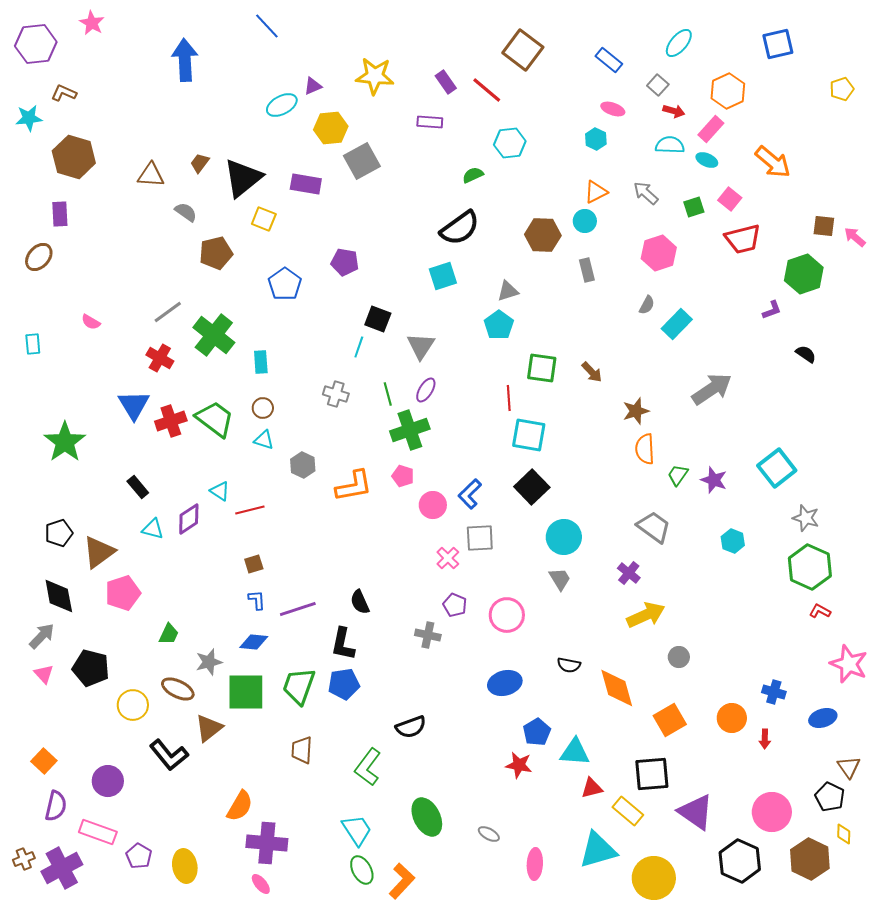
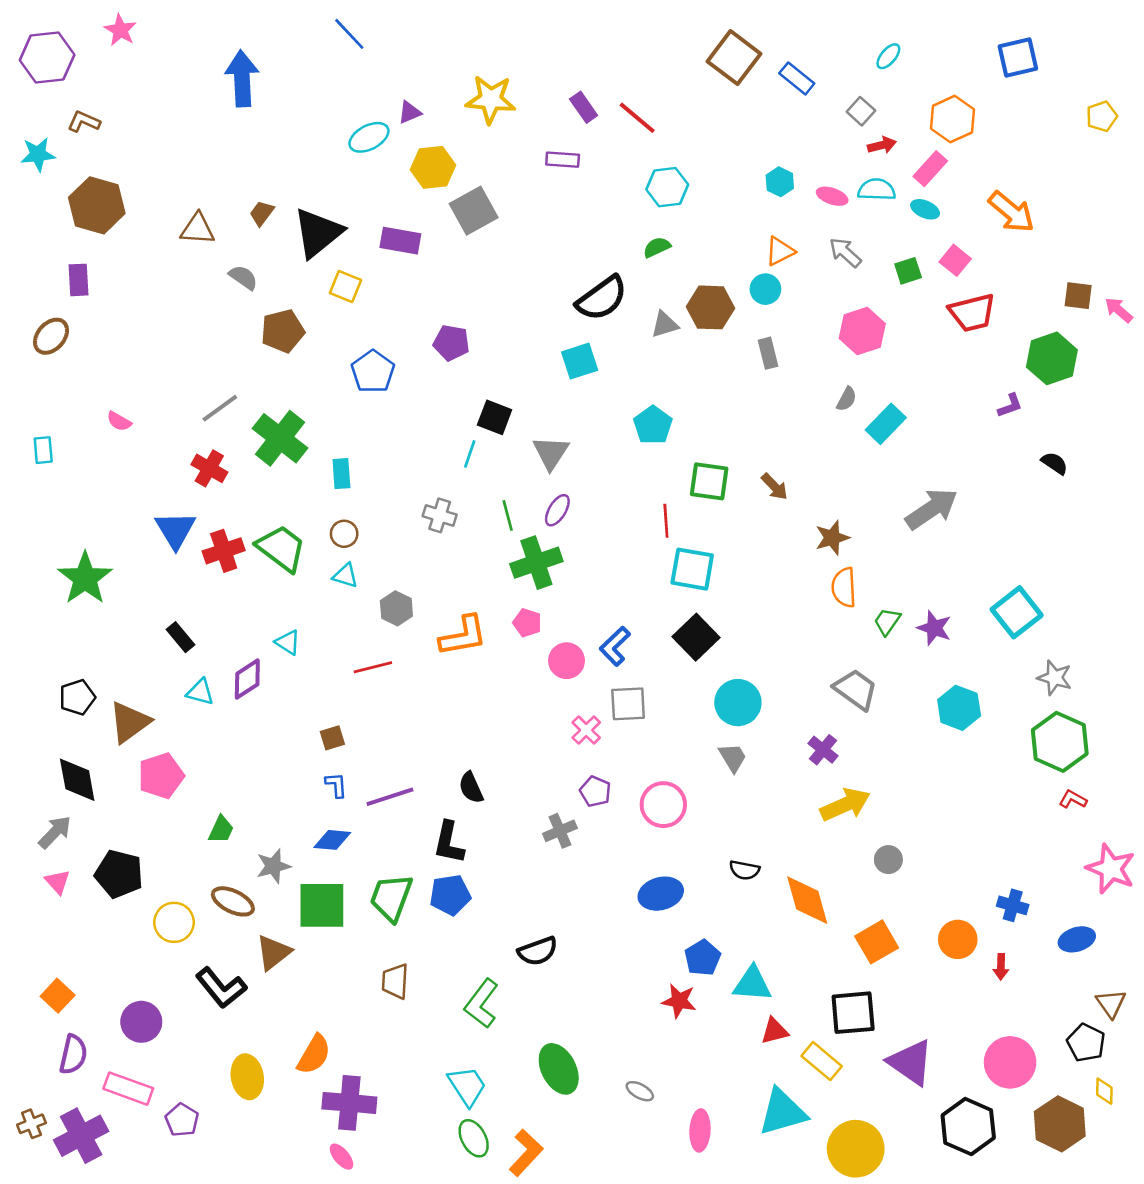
cyan ellipse: (679, 43) -> (888, 56), size x0.7
brown square: (523, 50) -> (734, 58), moved
pink ellipse: (613, 109) -> (832, 196), moved
red arrow: (674, 111) -> (882, 145), turned -30
green semicircle: (473, 175) -> (657, 247), moved
gray triangle: (508, 291) -> (665, 324), moved
red line: (250, 510) -> (373, 667), moved
cyan hexagon: (733, 541) -> (959, 708), size x1.4
gray cross: (428, 635) -> (560, 831), turned -35
yellow ellipse: (185, 866) -> (247, 1077), moved

